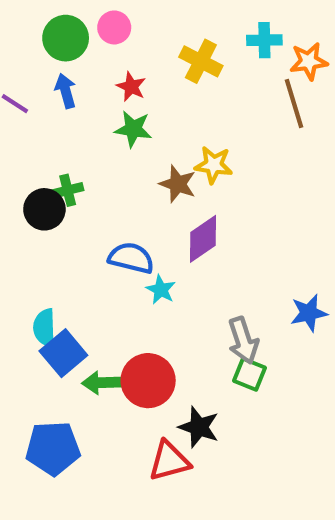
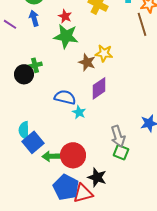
green star: (133, 129) -> (66, 36), size x1.4
blue pentagon: (53, 448) -> (66, 187), moved, turned 30

